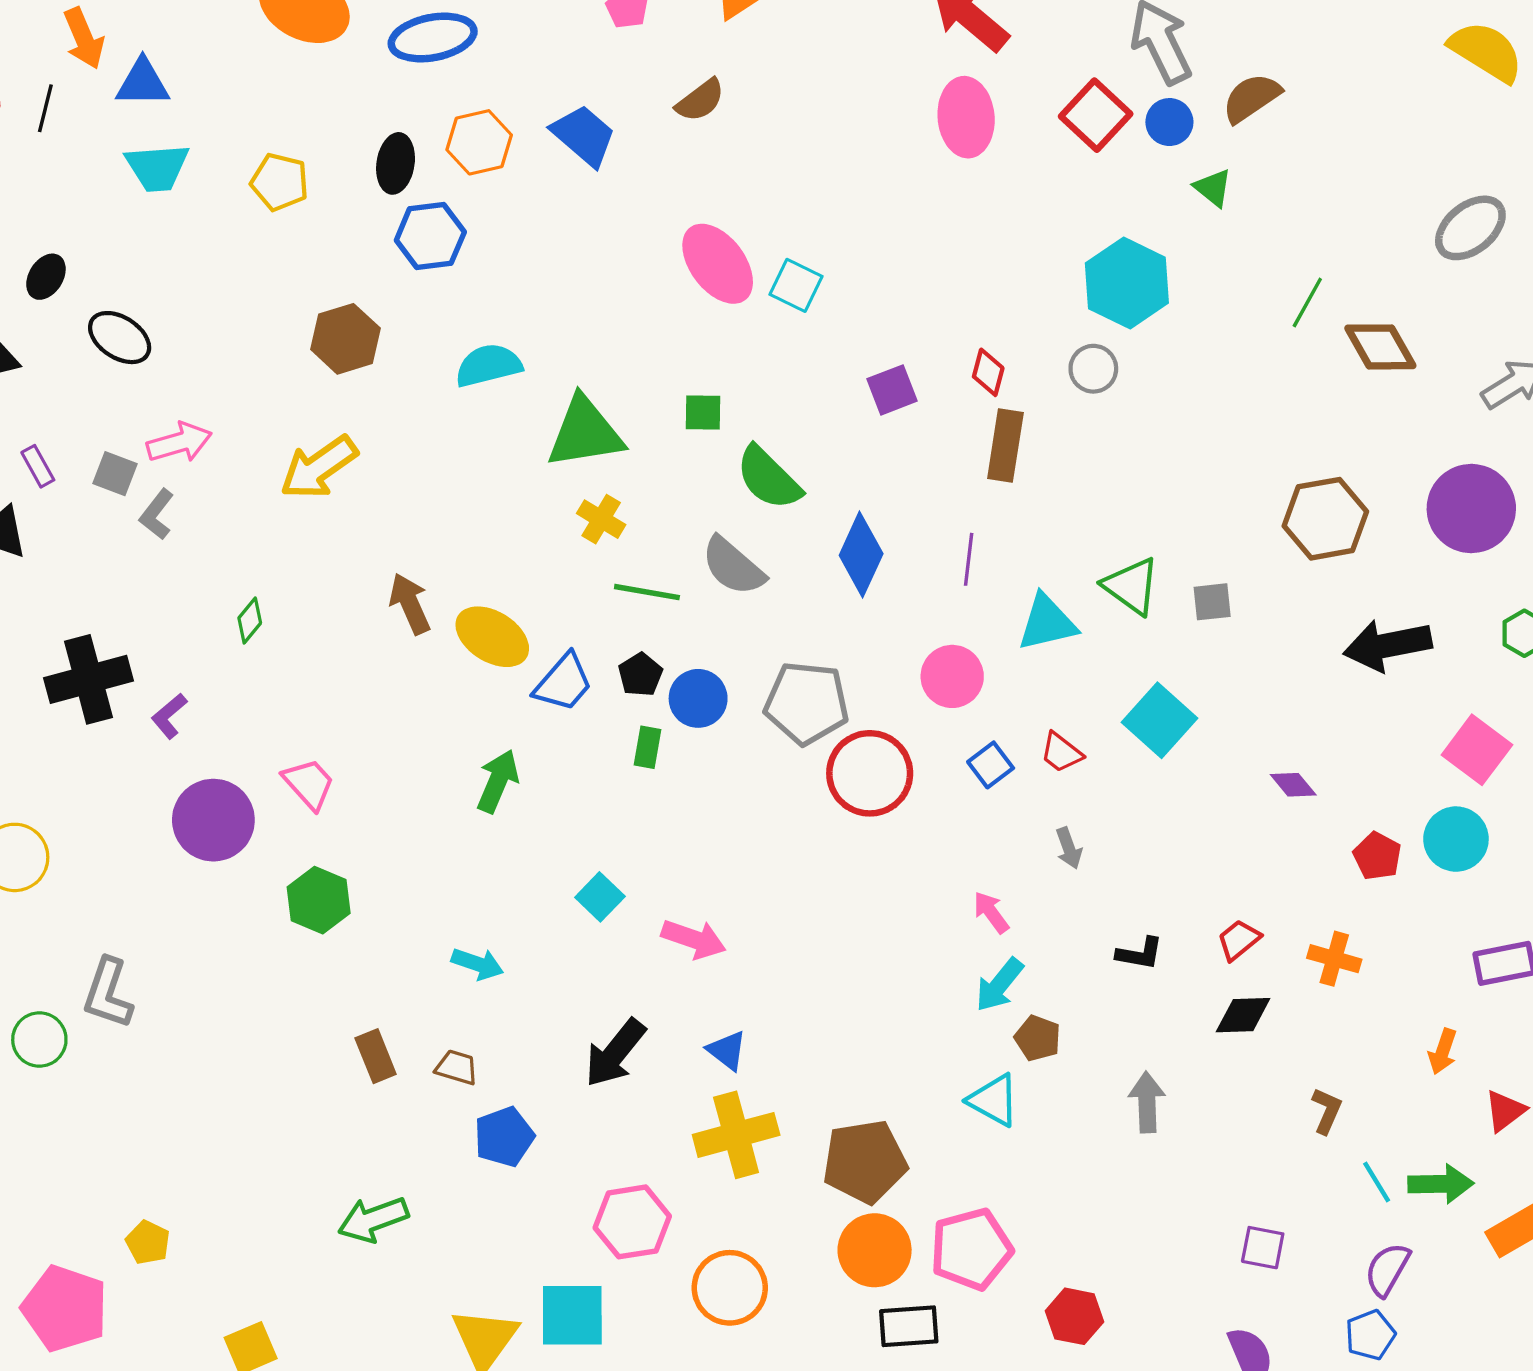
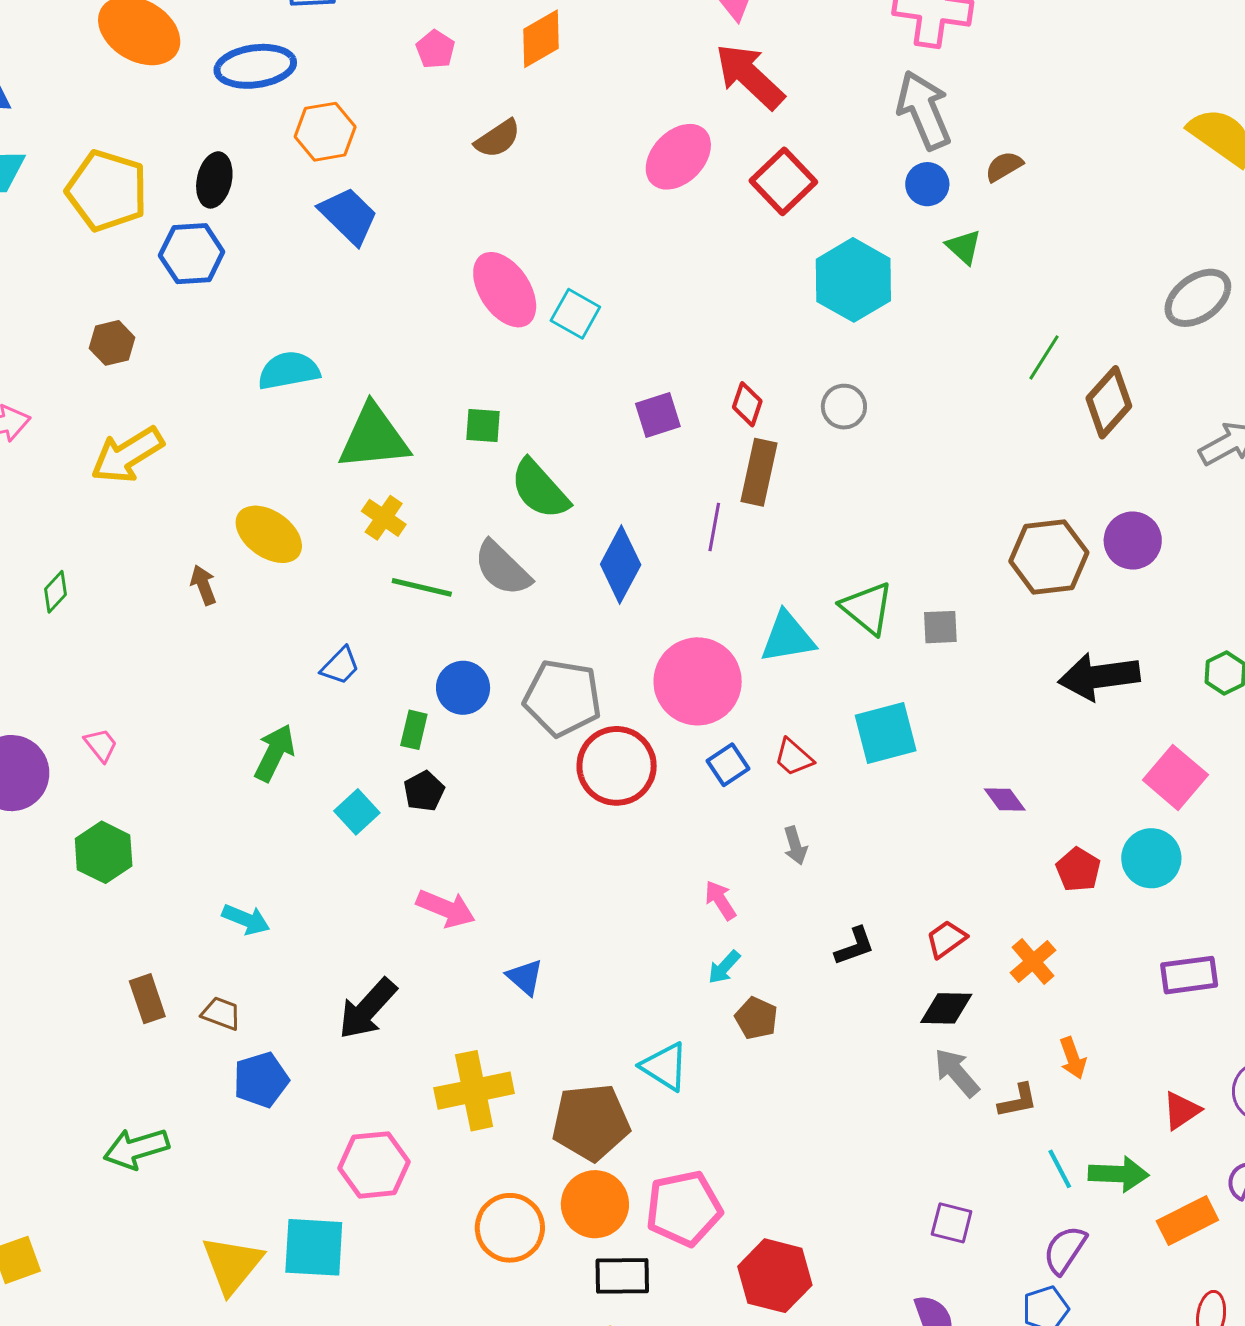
brown semicircle: (1251, 98) -> (1004, 166), size x0.7
red square: (1096, 115) -> (783, 181), moved
pink ellipse: (966, 117) -> (678, 157), moved, turned 46
blue trapezoid: (584, 135) -> (349, 216), moved
orange hexagon: (479, 142) -> (325, 132), moved
yellow pentagon: (280, 182) -> (107, 191), size x1.5
blue hexagon: (430, 236) -> (192, 254), moved
cyan hexagon: (1127, 283) -> (853, 280), moved
brown hexagon: (345, 339) -> (112, 343), moved, size x0.7
brown diamond: (1380, 347) -> (1109, 402), turned 68
purple circle: (1471, 509) -> (1133, 541), moved, size x0.7
purple line: (969, 559) -> (714, 527), moved
brown arrow: (410, 604) -> (204, 585), size x0.7
yellow ellipse: (492, 637) -> (269, 534), moved
black pentagon: (640, 675) -> (424, 791), moved
pink circle: (952, 676) -> (698, 681), size x1.5
blue trapezoid: (563, 683) -> (340, 666), size x0.7
cyan square: (1160, 720) -> (886, 733), turned 30
pink trapezoid: (309, 784) -> (101, 745), size x0.7
cyan square: (600, 897) -> (357, 812), moved
black L-shape: (1140, 954) -> (855, 946), turned -33
orange cross: (1334, 959) -> (1033, 962), turned 30
cyan arrow: (999, 985) -> (724, 967), size x0.7
blue triangle: (727, 1050) -> (525, 977), moved
orange arrow: (1443, 1051) -> (1073, 1058), moved, turned -42
cyan triangle: (994, 1100) -> (665, 1067), moved
gray arrow: (1147, 1102) -> (957, 1073), moved, turned -42
brown L-shape: (1327, 1111) -> (1018, 1101), turned 51
orange circle: (730, 1288) -> (510, 1228), moved
red hexagon: (1074, 1316) -> (775, 1276), size x1.4

